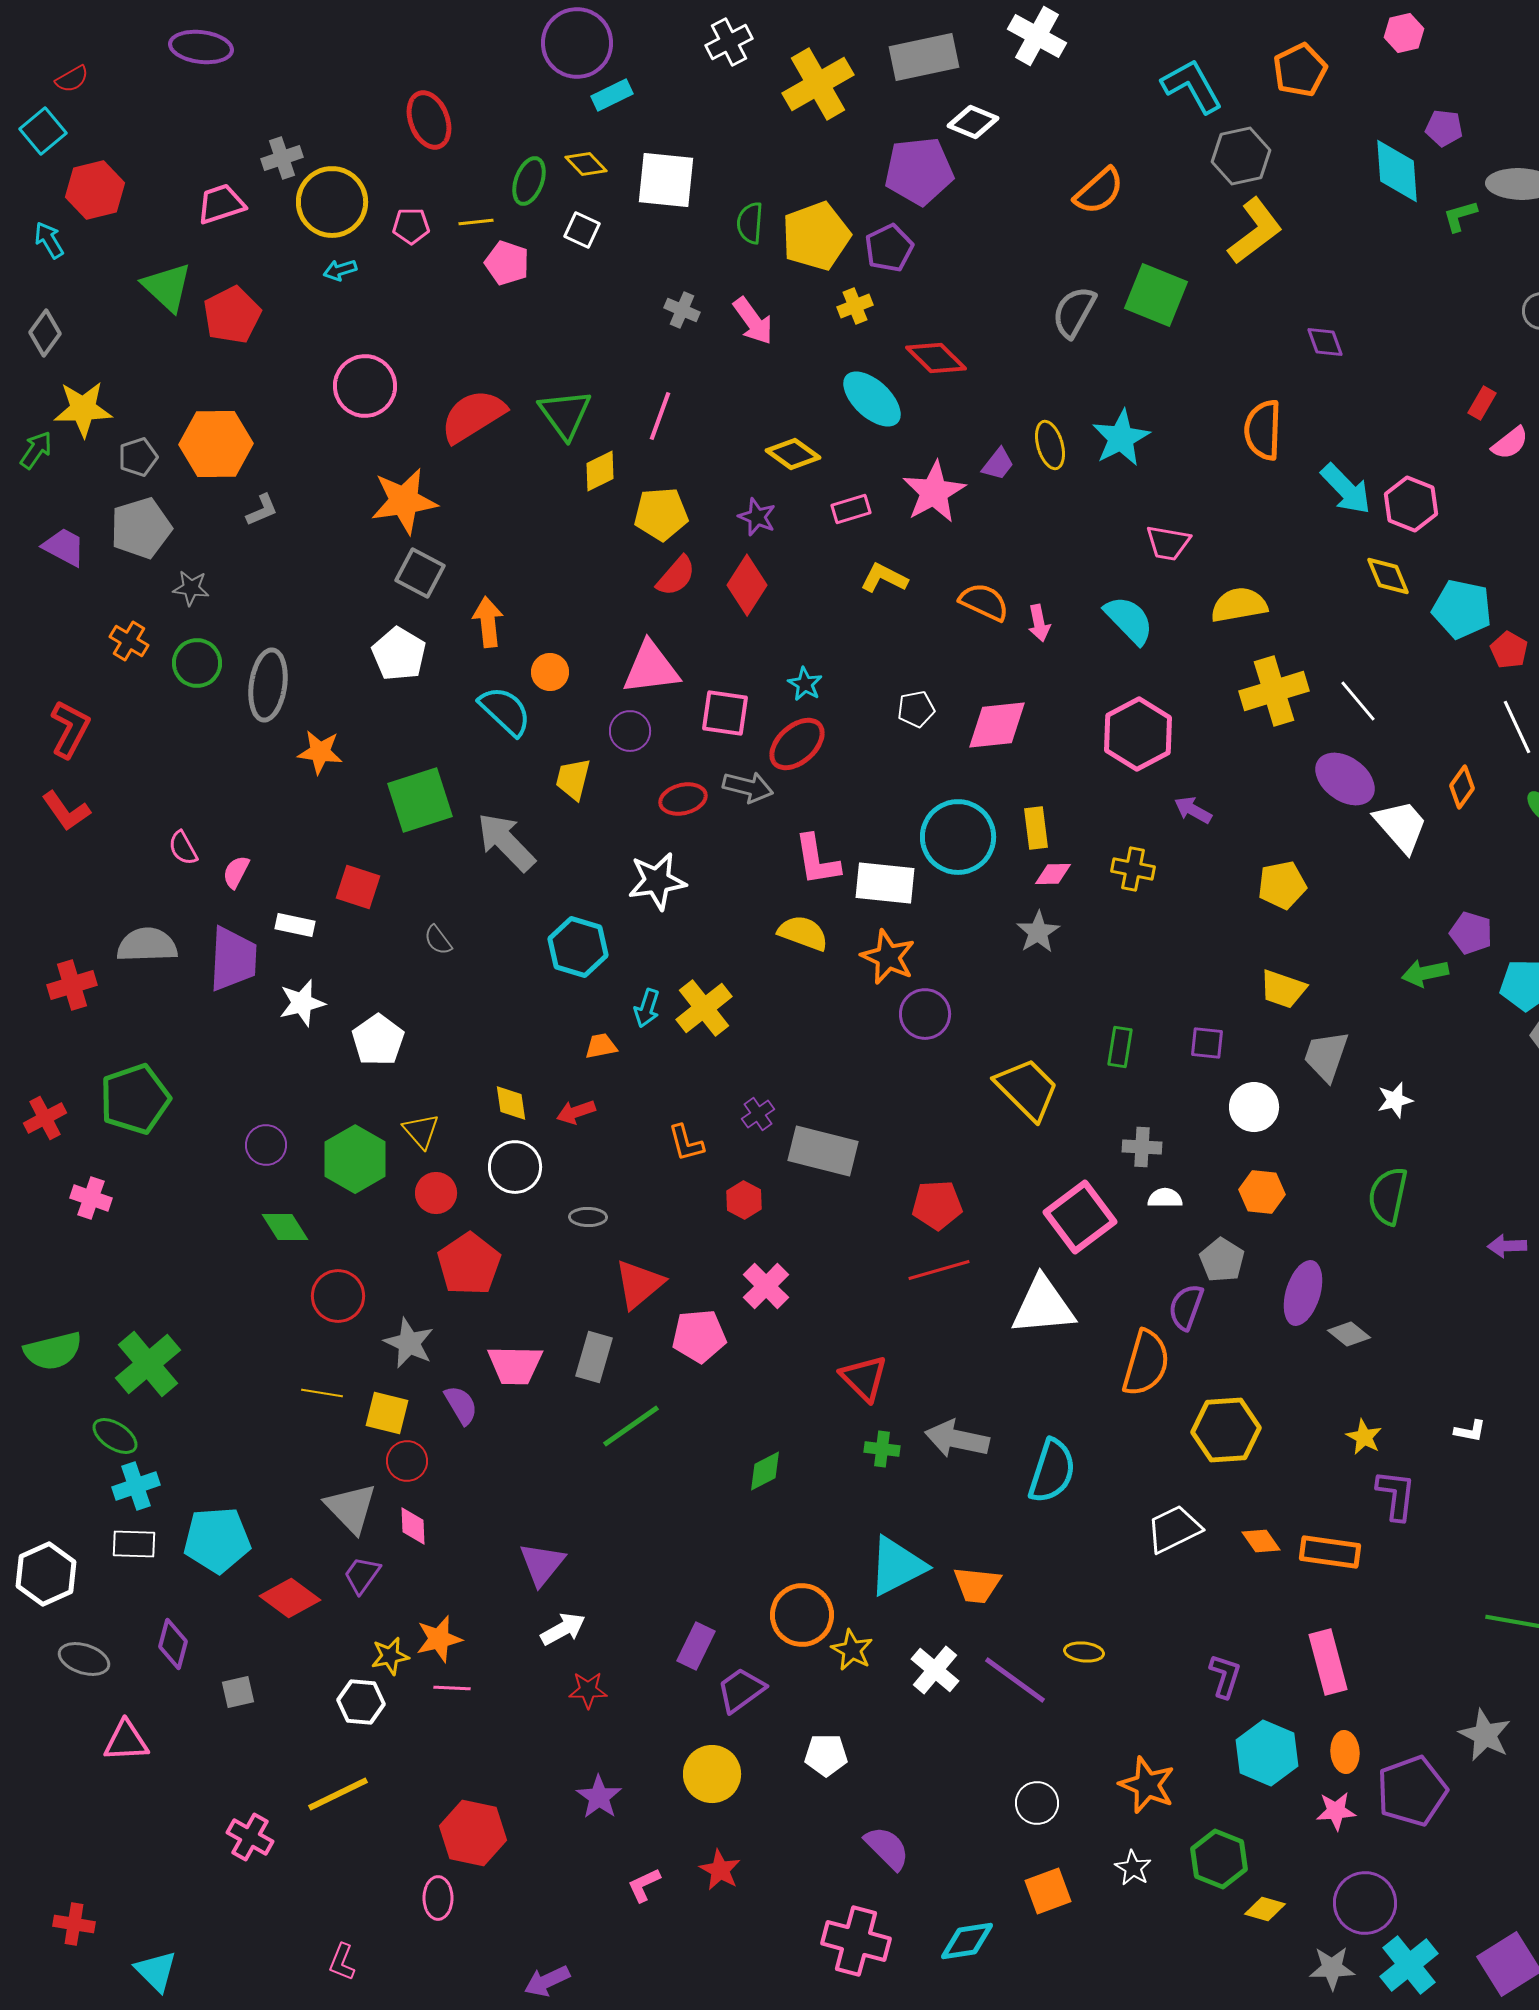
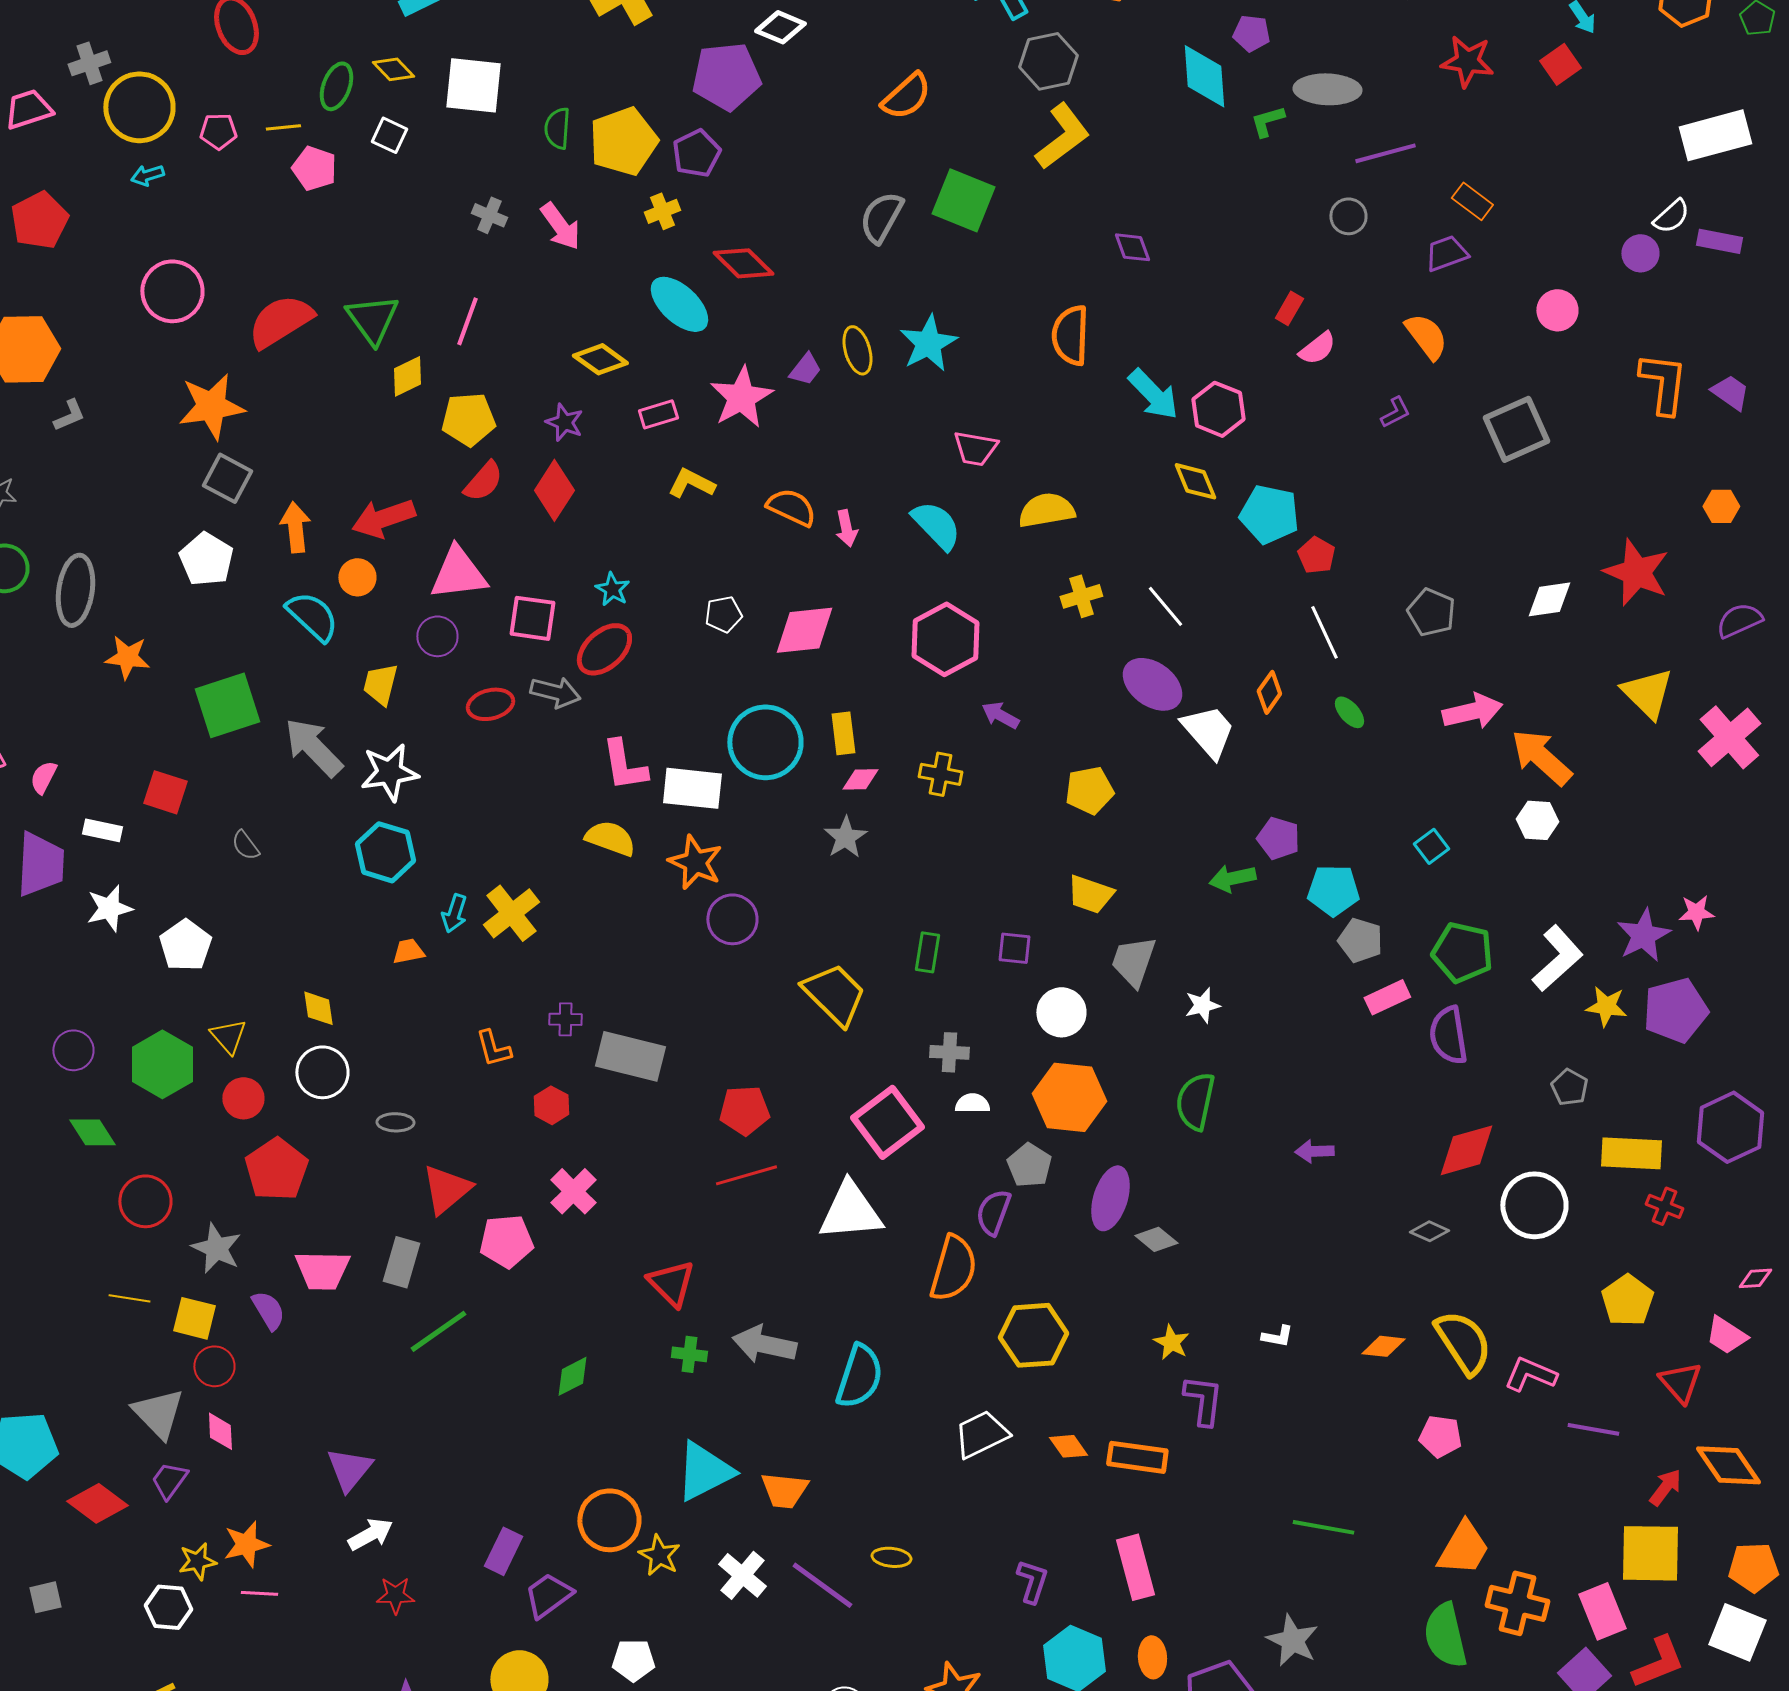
yellow cross: (1274, 691) -> (1081, 596), size x0.6
white star: (657, 881) -> (389, 772), moved
red arrow: (576, 1112) -> (383, 518), moved, size x1.6
purple cross: (758, 1114) -> (565, 1019), turned 36
orange hexagon: (1262, 1192) -> (1069, 1097), size x1.6

